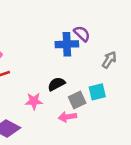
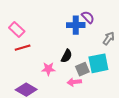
black semicircle: (56, 84) -> (67, 56), turned 144
cyan square: (97, 92) -> (98, 63), size x1.5

